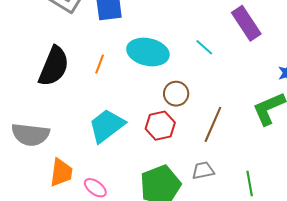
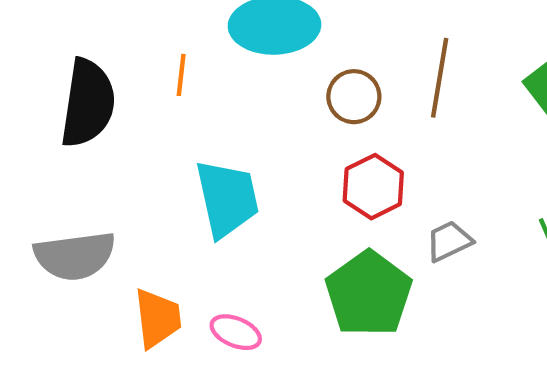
brown line: (213, 124) -> (440, 78), moved
cyan trapezoid: (107, 126) -> (227, 199), turned 129
red hexagon: (160, 126) -> (373, 187), moved

